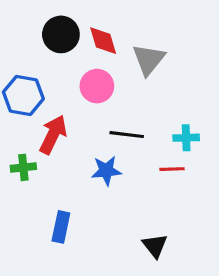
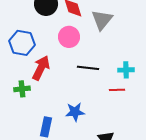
blue star: (106, 171) -> (75, 112), moved

